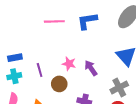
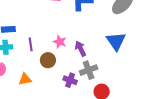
gray cross: (119, 87) -> (89, 70), moved

